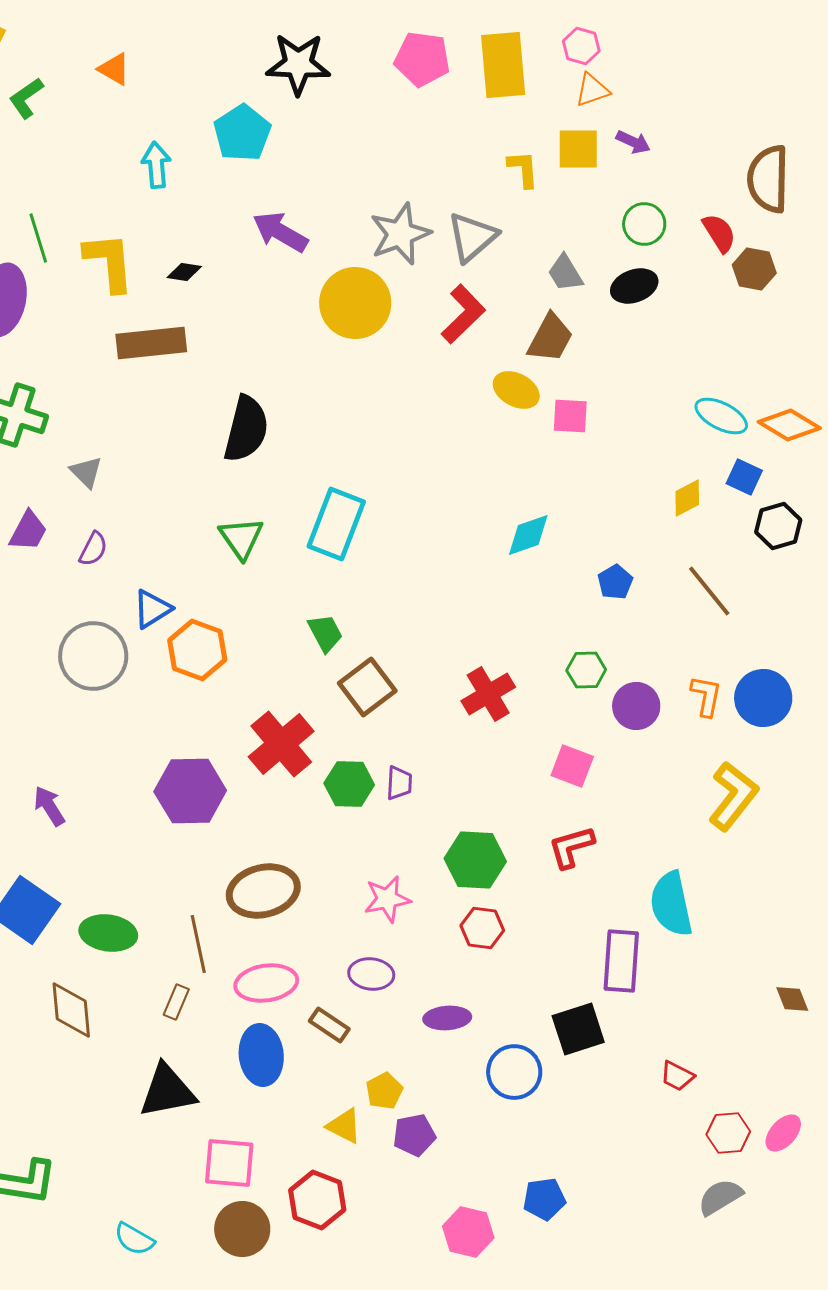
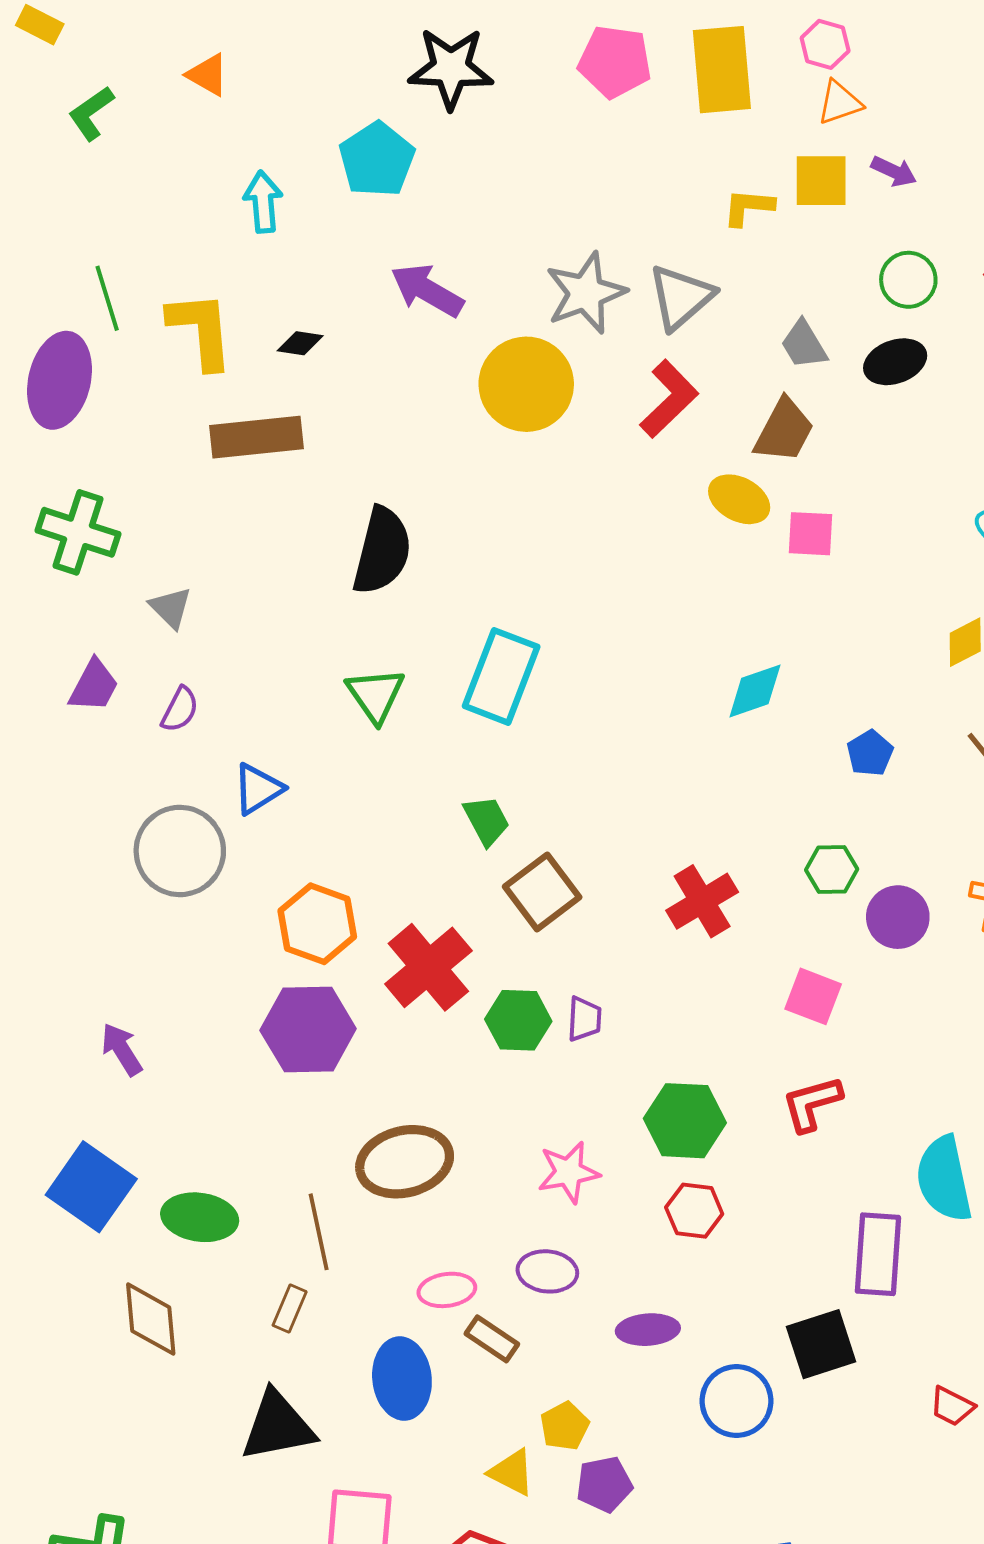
yellow L-shape: (523, 169) -> (748, 207), turned -81
orange hexagon: (197, 650) -> (317, 924), moved
pink ellipse: (266, 983) -> (447, 1290), moved, size x0.7

